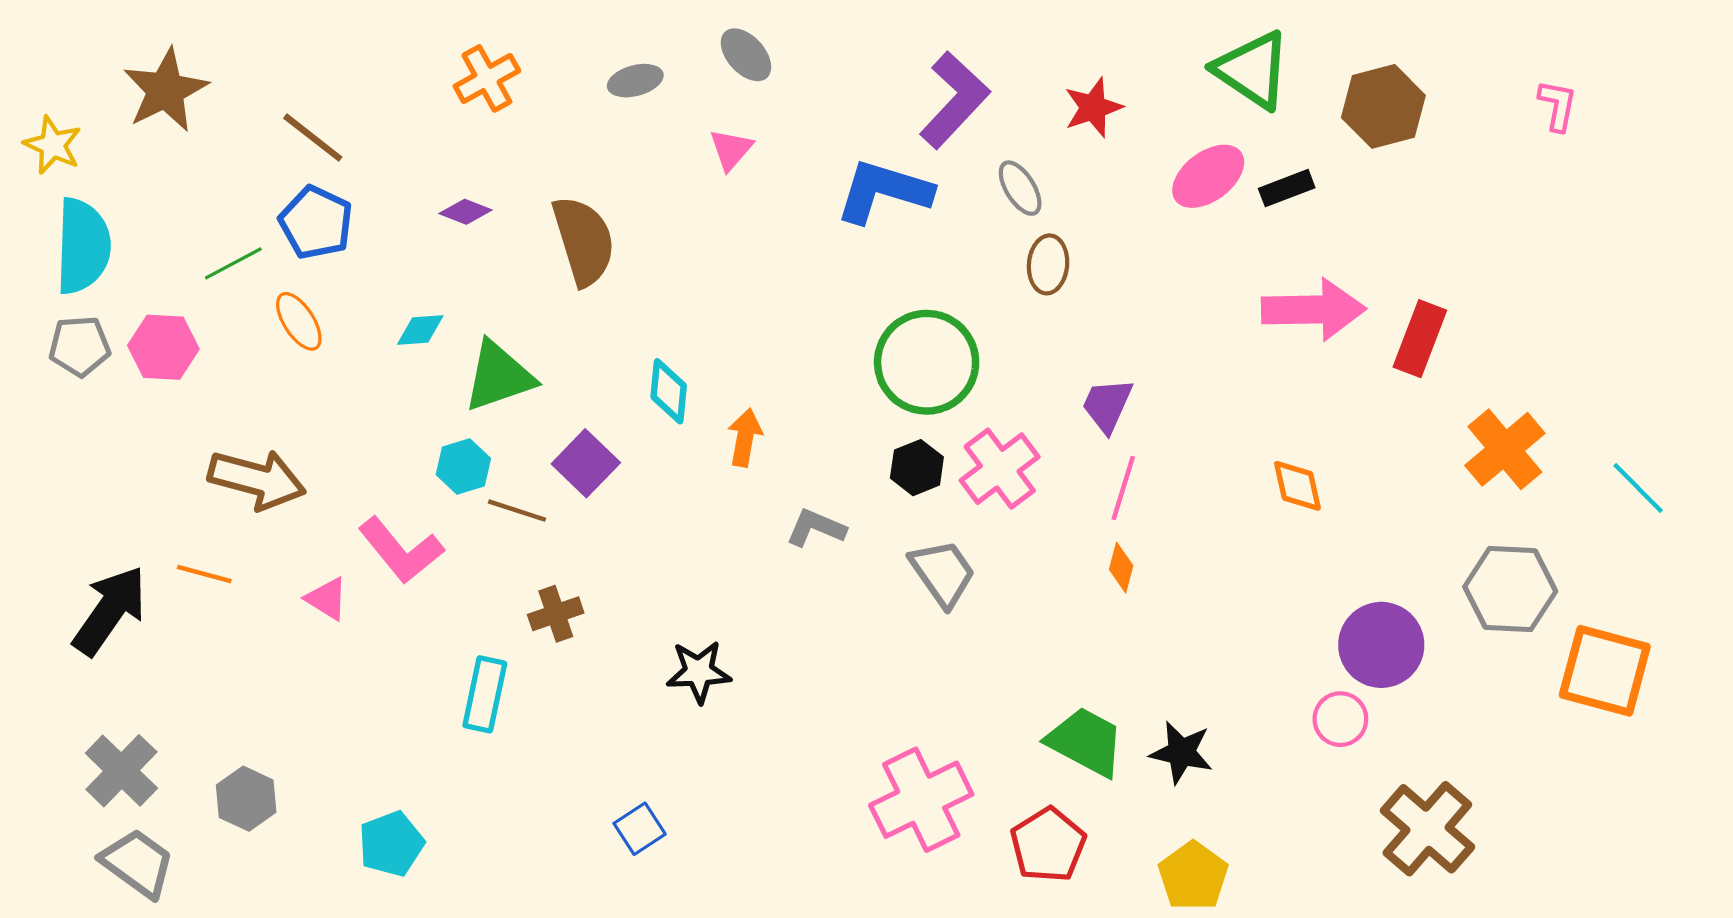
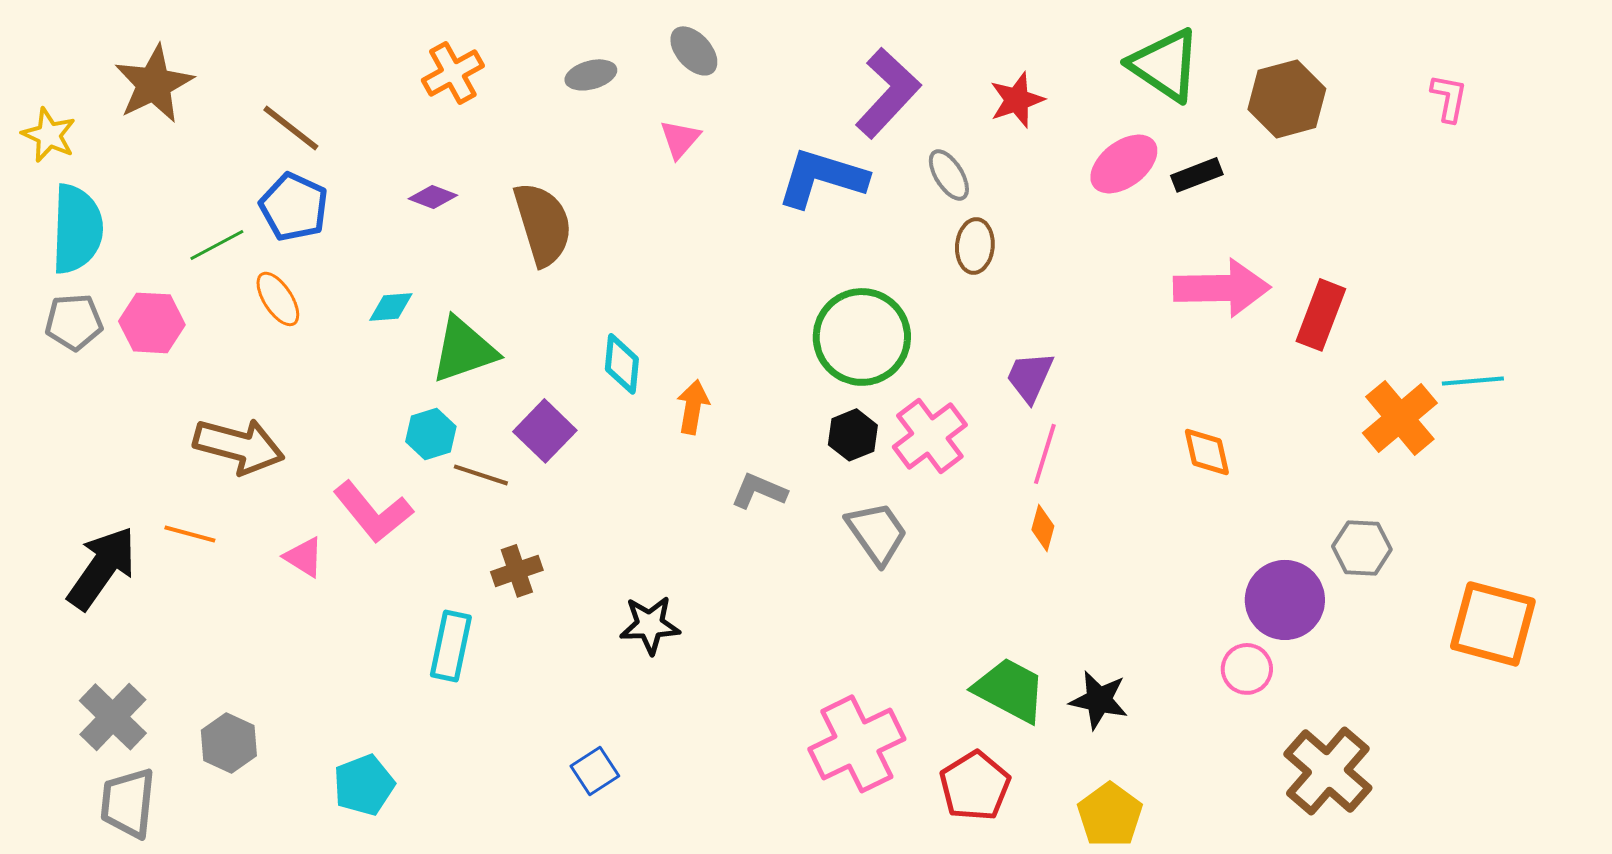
cyan line: (1638, 488) -> (1473, 381), moved, turned -50
gray hexagon: (1510, 589) -> (1362, 548), moved, size x0.7
gray trapezoid: (138, 863) -> (128, 803), turned -120

